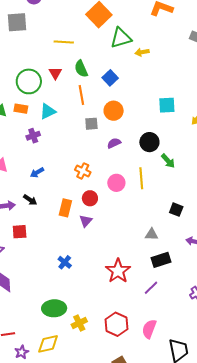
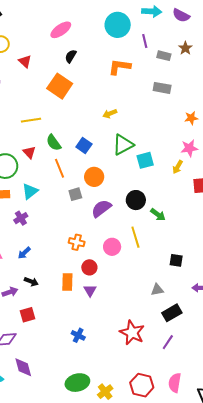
green triangle: (121, 38) -> (123, 145), moved
purple semicircle: (114, 143) -> (101, 208), size x1.5
blue arrow: (37, 173) -> (24, 253), moved

